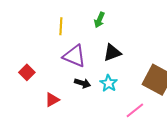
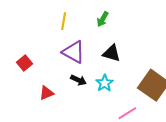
black triangle: (112, 53) -> (112, 53), turned 30

